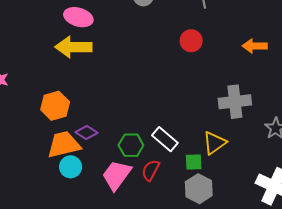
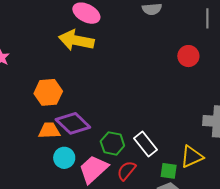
purple diamond: (87, 132) -> (73, 123), size x1.6
orange trapezoid: (64, 145) -> (49, 131), size x0.7
cyan circle: (71, 167) -> (64, 158), moved

